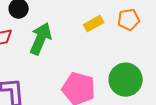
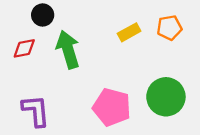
green arrow: (41, 39) -> (68, 50), turned -40

